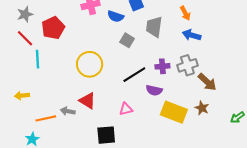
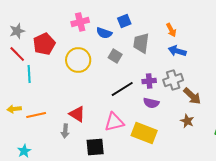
yellow circle: (90, 64) -> (78, 60), moved
purple semicircle: (154, 90) -> (151, 103), moved
pink triangle: (126, 109) -> (114, 122), size x1.5
gray arrow: (68, 111) -> (65, 131), moved, turned -96
yellow rectangle: (174, 112) -> (144, 133), moved
orange line: (46, 118) -> (36, 115), moved

